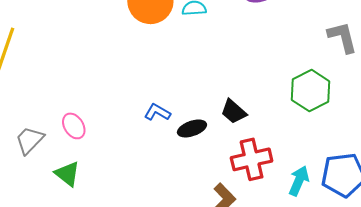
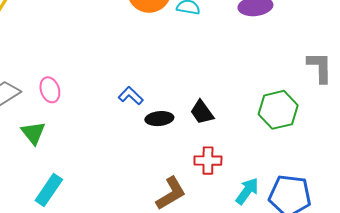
red cross: (252, 159) -> (208, 161), size x0.7

